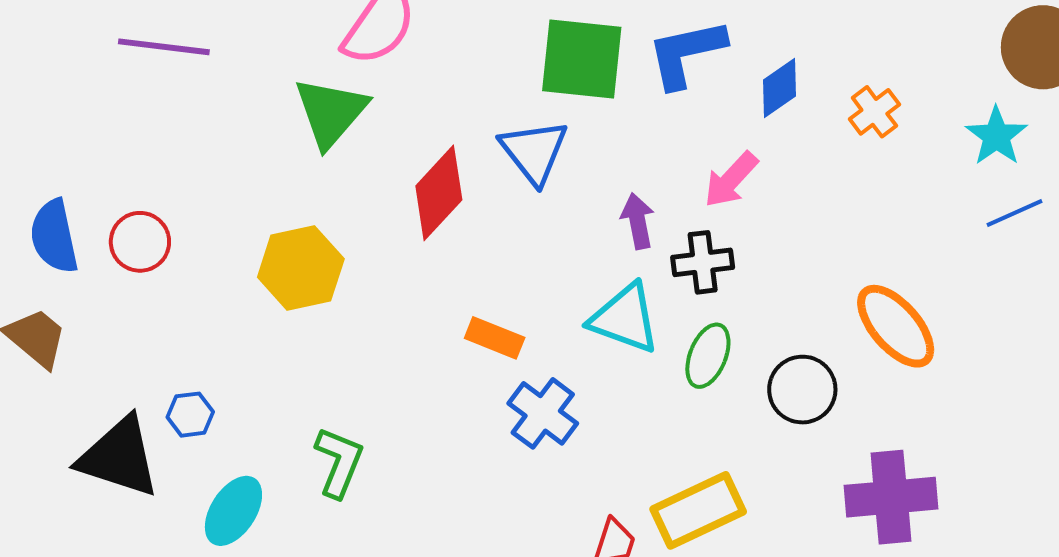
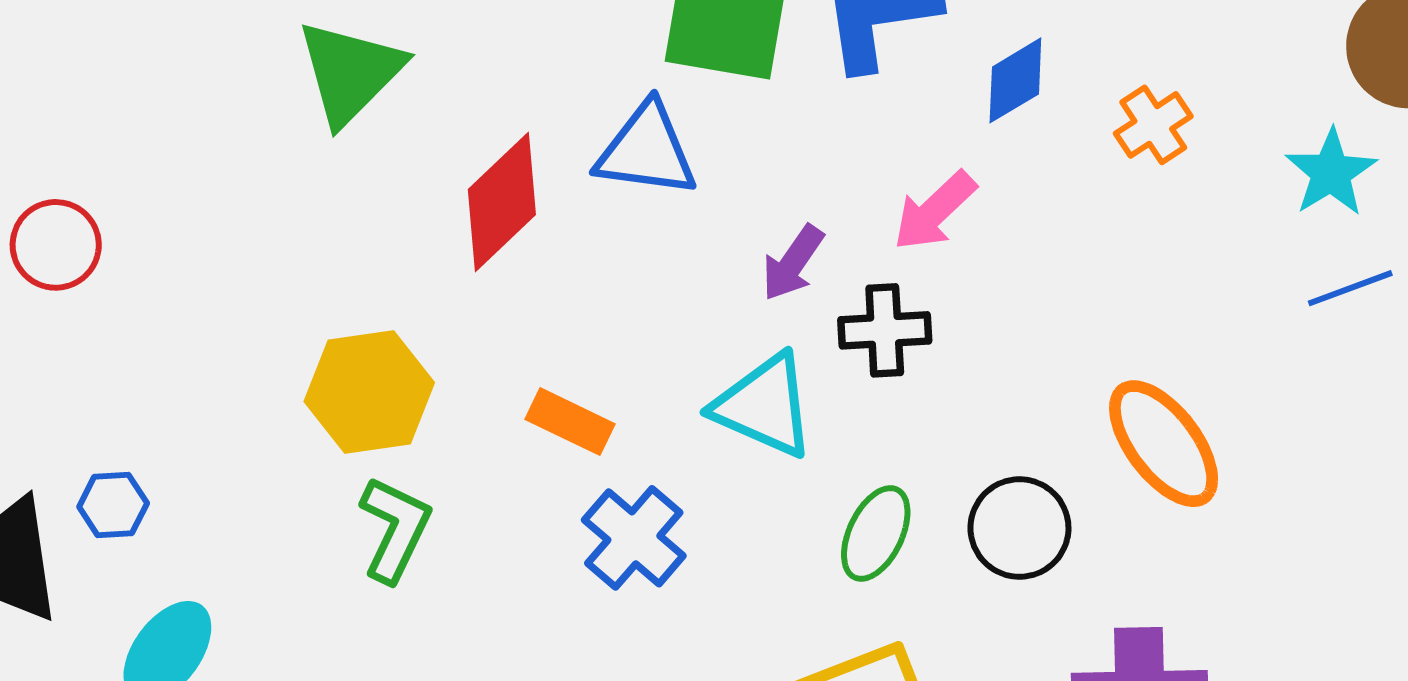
blue triangle: (534, 152) -> (647, 150), turned -48
purple arrow: (638, 221) -> (793, 263), turned -138
yellow hexagon: (301, 268) -> (369, 392), moved
green ellipse: (708, 356) -> (876, 533), moved
green L-shape: (339, 462) -> (395, 529), moved

